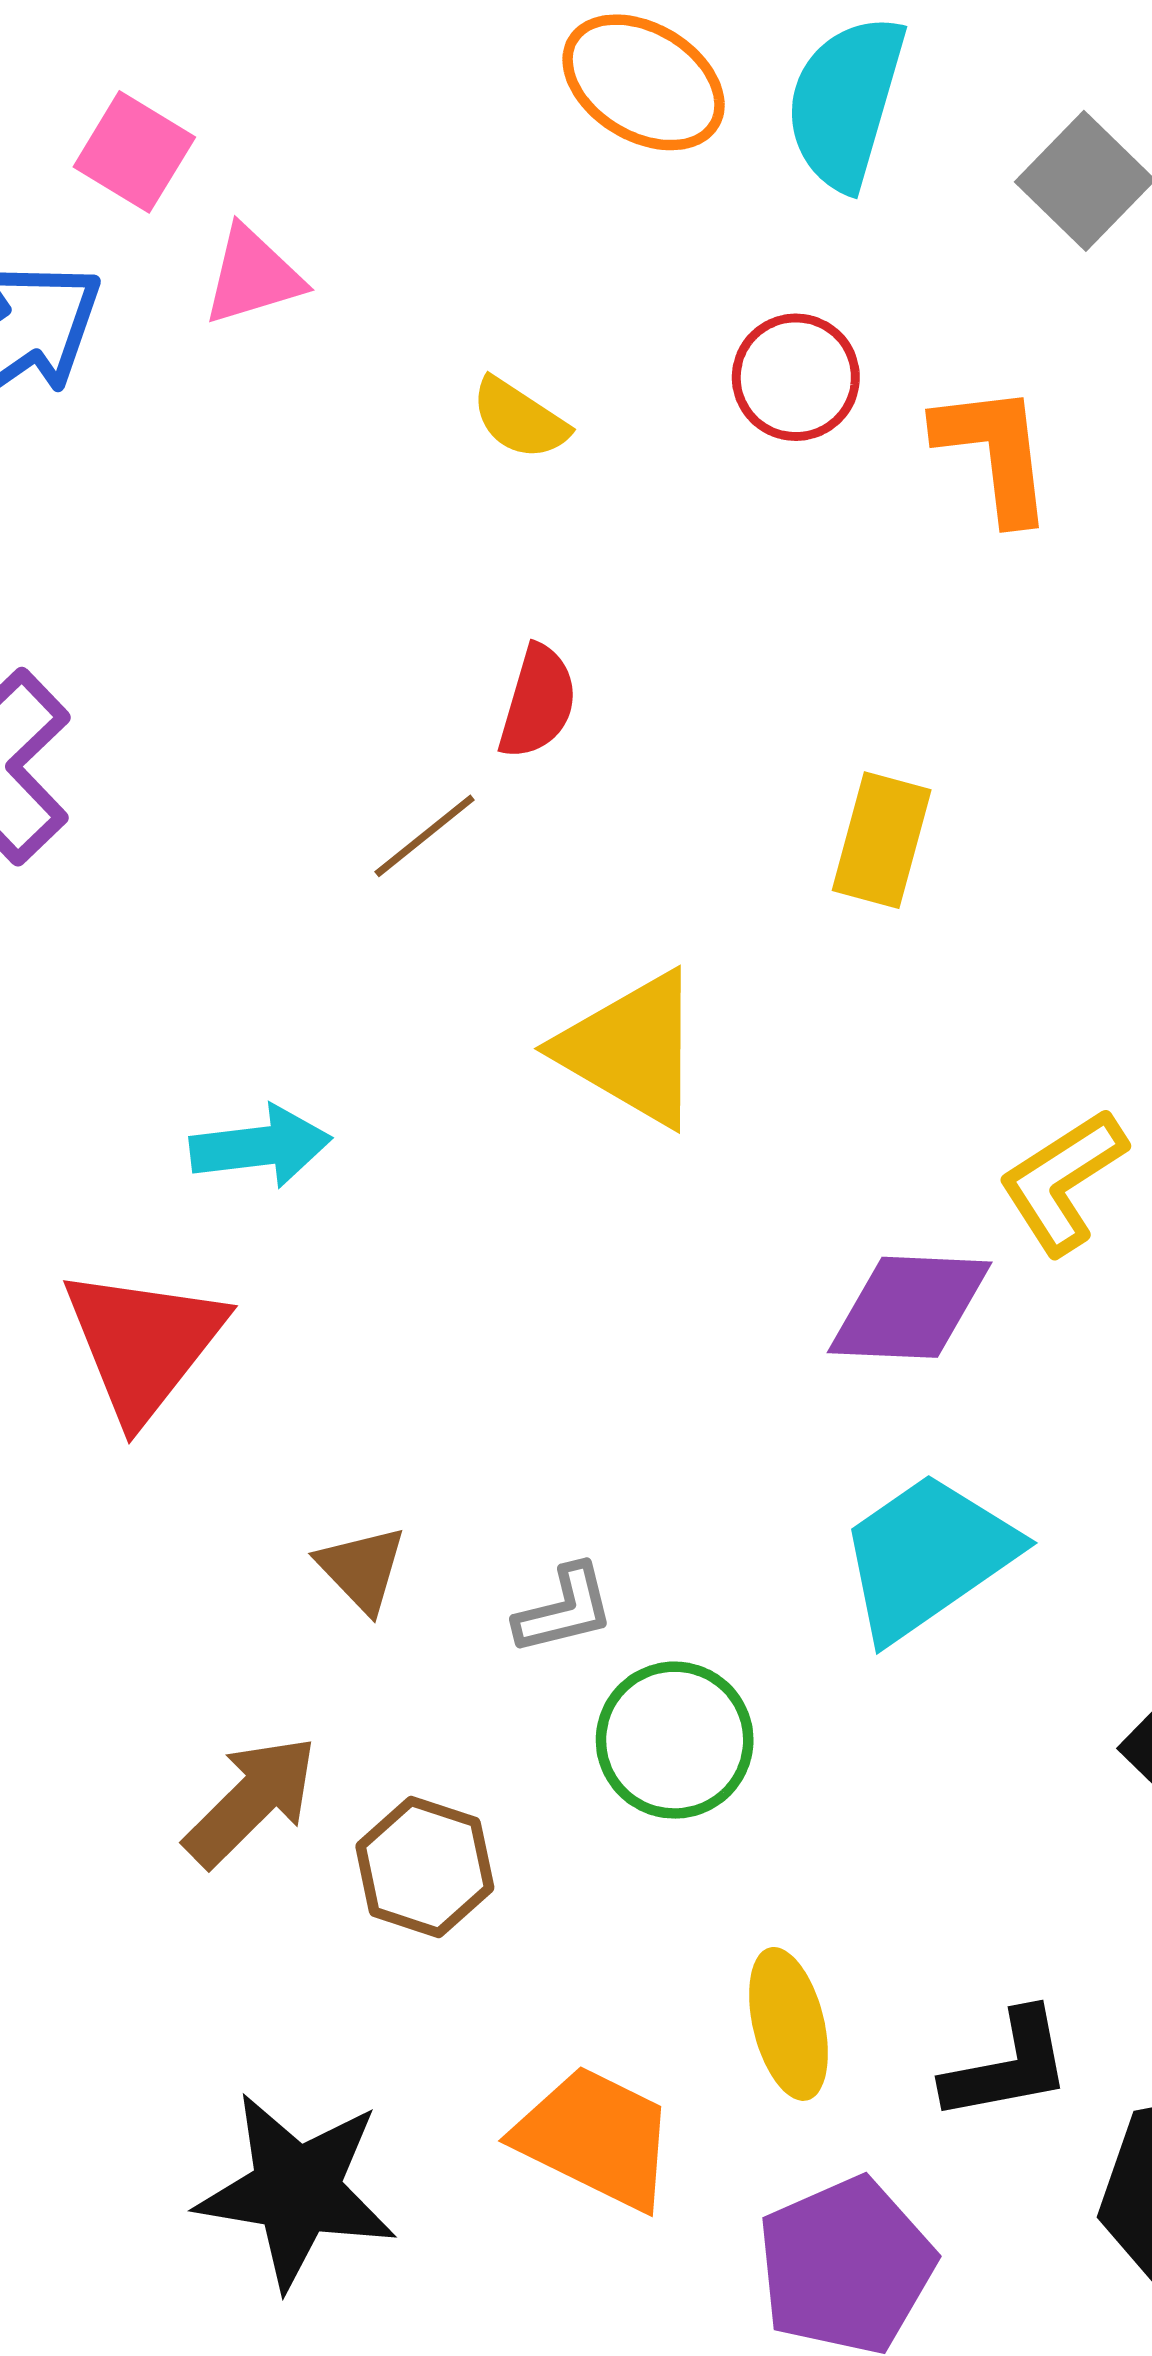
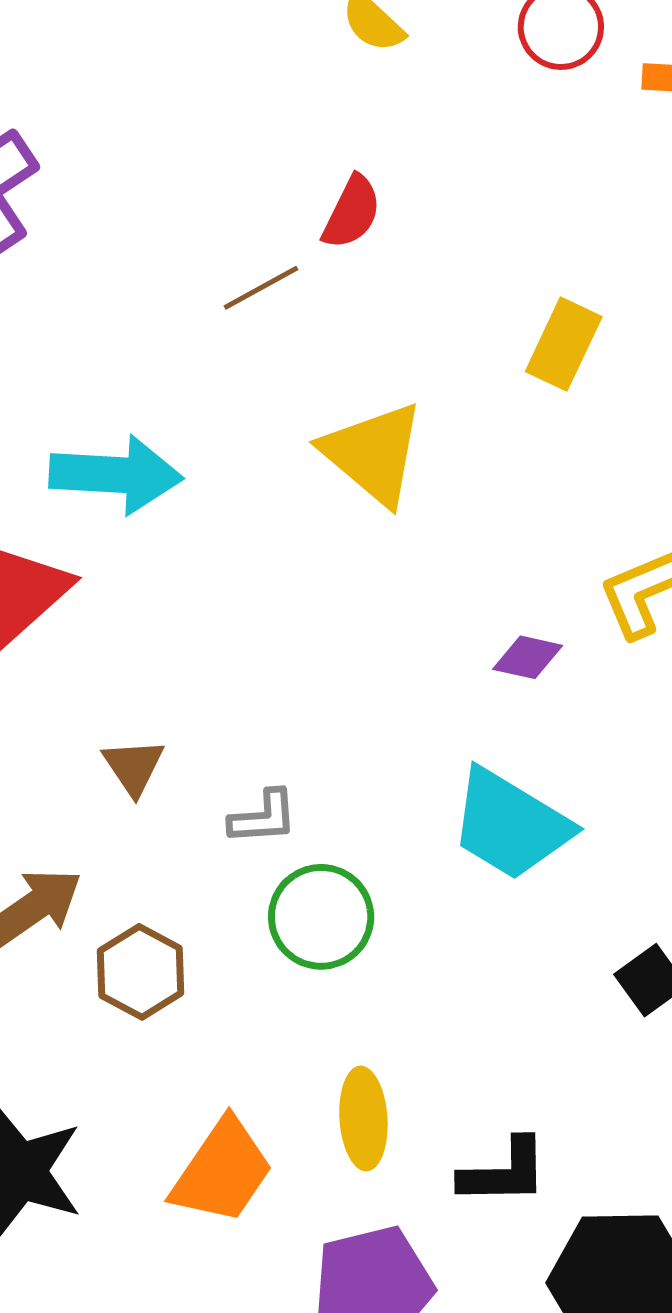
cyan arrow: (261, 1146) -> (116, 475), size x1.4
purple diamond: (910, 1307) -> (528, 657), size x0.6
cyan trapezoid: (928, 1556) -> (510, 824), turned -124
orange trapezoid: (596, 2138) -> (222, 1171), turned 88

